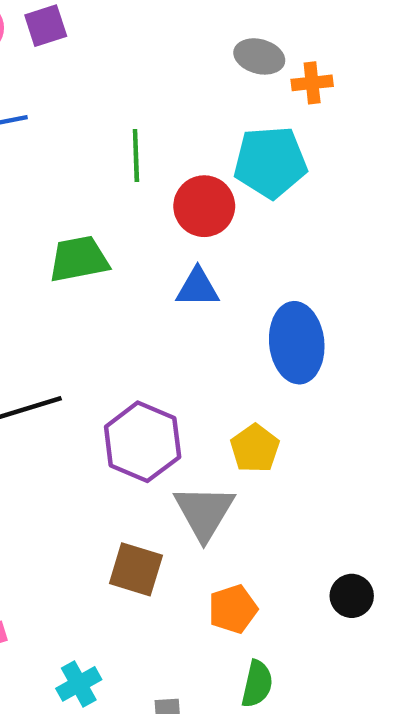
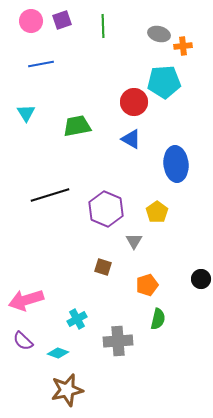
green line: (136, 156) -> (103, 26), moved
blue triangle: (198, 288) -> (131, 139), turned 30
gray triangle: (204, 512) -> (134, 241), size x0.6
brown square: (136, 569) -> (103, 267), size x0.7

